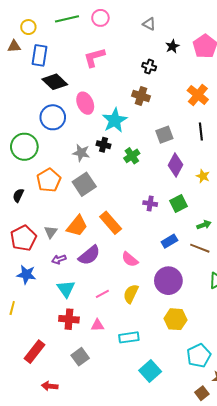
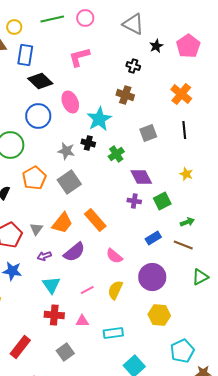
gray triangle: (149, 24) -> (133, 24), size x1.6
purple diamond: (175, 165) -> (141, 177), moved, turned -55

